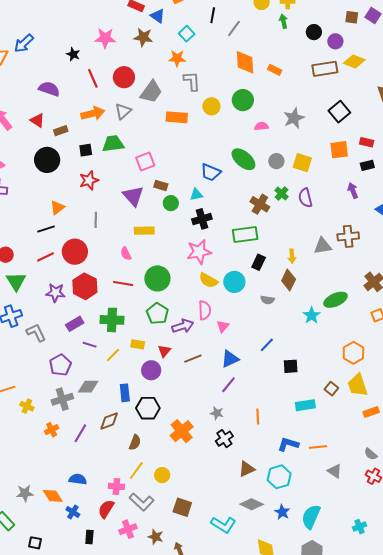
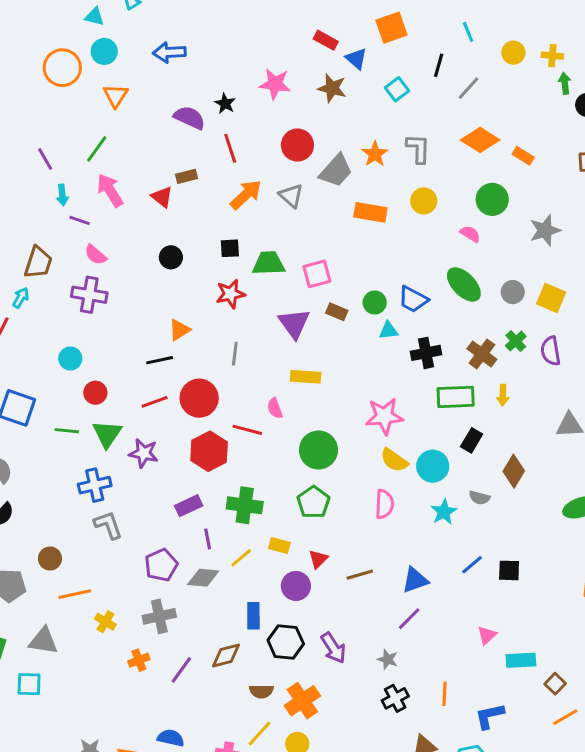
green arrow: (283, 21) -> (565, 83), moved
blue arrow: (24, 43) -> (169, 52), moved, turned 35
orange star: (177, 58) -> (375, 154), moved, turned 30
orange diamond: (245, 62) -> (480, 140), turned -60
red line: (93, 78) -> (230, 148), moved
gray L-shape: (192, 81) -> (418, 149), moved
purple semicircle: (49, 89) -> (189, 118), moved
green circle: (243, 100) -> (492, 199), moved
gray triangle: (123, 111) -> (291, 196), turned -42
orange arrow: (93, 113) -> (246, 195), turned -35
pink semicircle: (261, 126) -> (470, 234), moved, turned 32
brown rectangle: (61, 131) -> (186, 176), moved
green trapezoid: (113, 144) -> (269, 263), moved
black circle: (47, 160) -> (171, 257), size x0.6
green circle: (171, 203) -> (375, 303), moved
black cross: (202, 219) -> (426, 353), moved
yellow arrow: (292, 256) -> (503, 395), moved
red line: (123, 284) -> (247, 430), moved
purple star: (55, 293) -> (144, 453), moved
cyan star: (312, 315) -> (444, 512), moved
purple arrow: (183, 326) -> (333, 648), moved, turned 70
pink triangle: (223, 326) -> (487, 635), moved
gray L-shape: (36, 333) -> (108, 525), moved
purple line: (90, 345) -> (208, 539), turned 56
black square: (291, 366) -> (509, 570), moved
gray diamond: (88, 387) -> (203, 578), moved
brown square: (331, 389) -> (555, 684), moved
orange line: (258, 416) -> (444, 694), moved
orange cross: (182, 431) -> (302, 701), moved
brown semicircle: (135, 442) -> (261, 691), turned 63
blue L-shape: (288, 444) -> (490, 716), turned -35
orange line: (318, 447) -> (565, 717), moved, turned -30

